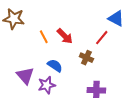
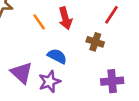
red arrow: (65, 36) -> (65, 18), turned 36

